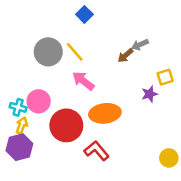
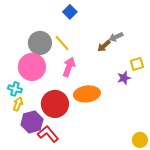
pink arrow: (83, 81) -> (69, 67), turned 72
pink circle: (39, 101) -> (32, 67), moved, size x1.4
purple hexagon: (19, 147) -> (32, 122), moved
red L-shape: (96, 151) -> (48, 134), moved
yellow circle: (169, 158) -> (140, 140), moved

